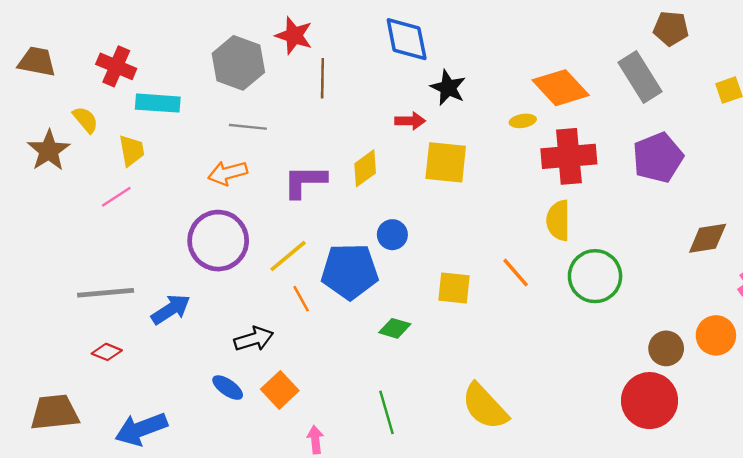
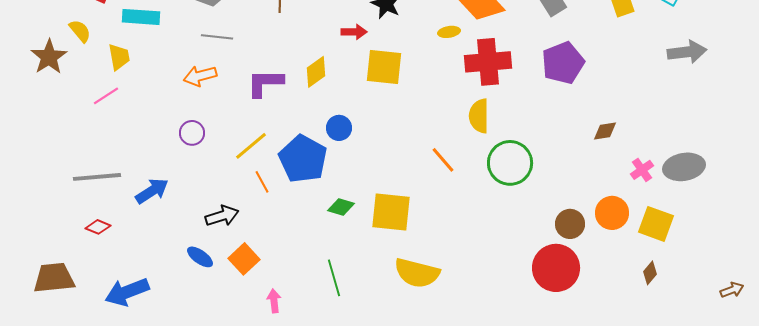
brown diamond: (708, 238) -> (605, 131), size x0.7
purple circle: (218, 241) -> (192, 133), size x0.5
blue pentagon: (350, 271) -> (303, 159), turned 30
yellow square: (454, 288) -> (391, 212), moved, size x1.4
yellow semicircle: (485, 406) -> (417, 273), turned -33

